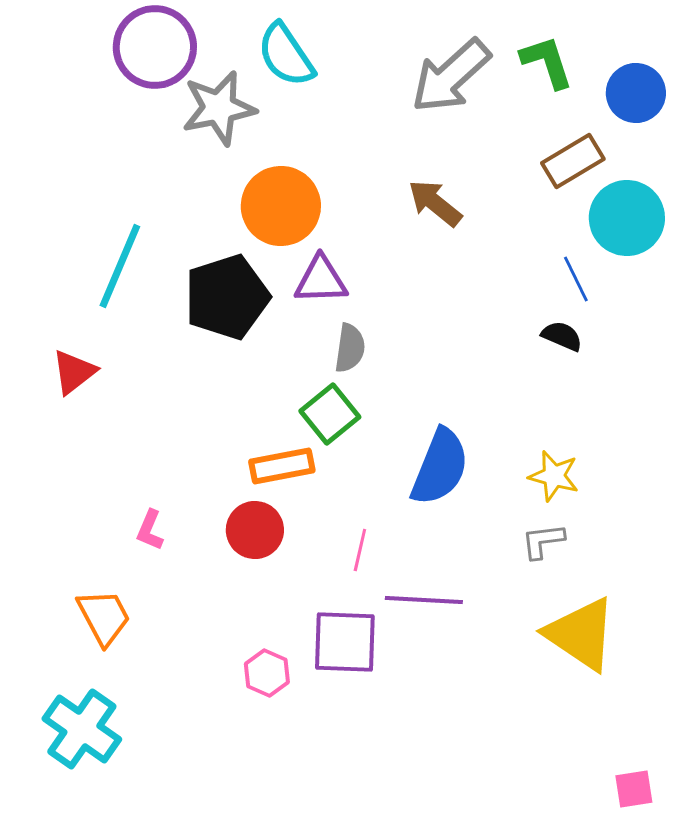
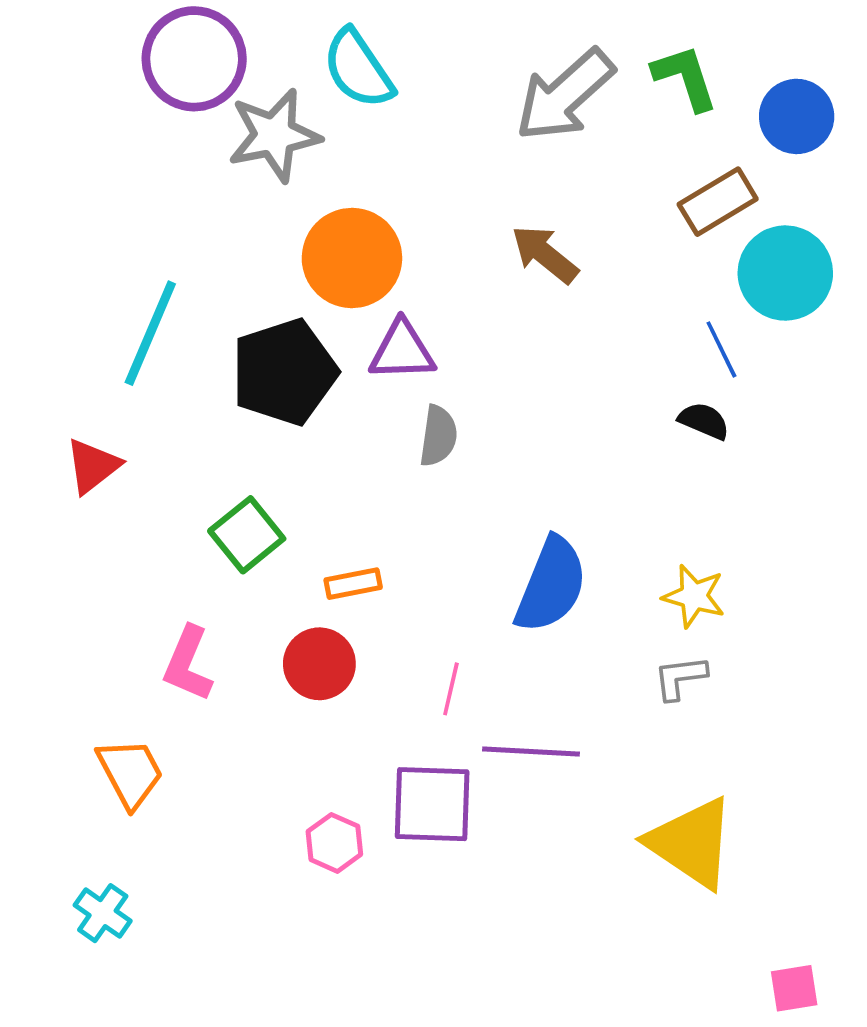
green square: (330, 414) -> (247, 535), moved
orange rectangle: (282, 466) -> (353, 584), size x0.7
pink L-shape: (150, 530) -> (188, 664), size x1.5
yellow triangle: (581, 634) -> (691, 843), moved
cyan cross: (82, 729) -> (103, 913), size x0.6

